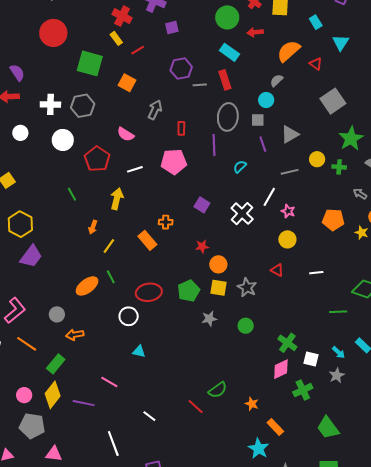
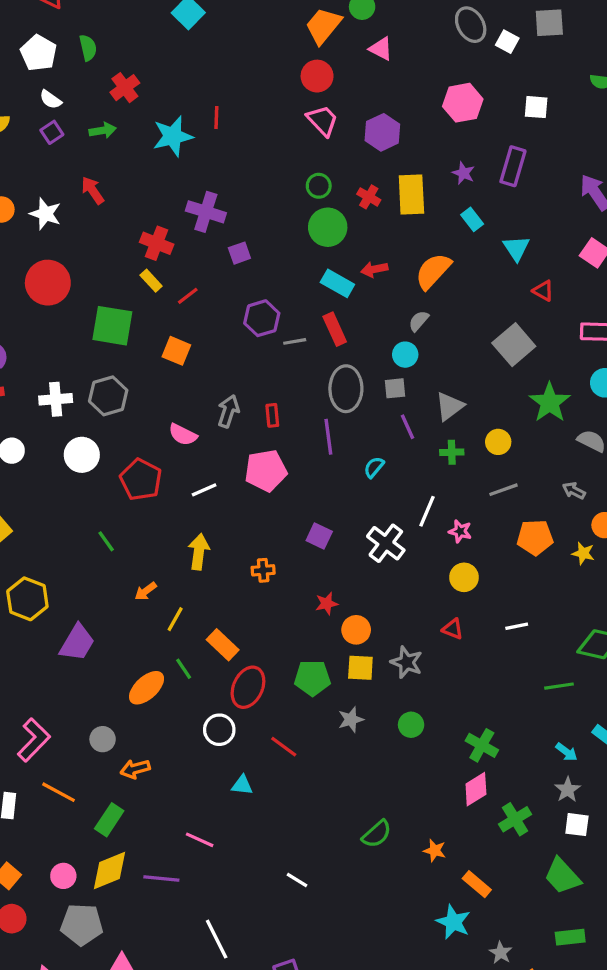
red arrow: (255, 32) -> (374, 269), moved
red triangle: (316, 64) -> (543, 291), moved
gray arrow: (155, 110) -> (228, 411), moved
green cross: (339, 167) -> (452, 452), moved
gray line: (290, 172) -> (504, 490), moved
yellow arrow: (117, 199) -> (199, 552), moved
orange arrow: (93, 227) -> (146, 591), turned 40
orange rectangle: (147, 240) -> (223, 645), moved
purple trapezoid: (31, 256) -> (77, 643), moved
green pentagon: (189, 291) -> (312, 678), turned 30
red ellipse: (149, 292) -> (248, 687), turned -50
white square: (311, 359) -> (577, 825), moved
yellow diamond: (53, 395) -> (109, 870), turned 36
red line: (196, 407) -> (284, 747), moved
white line: (149, 416) -> (297, 880), moved

